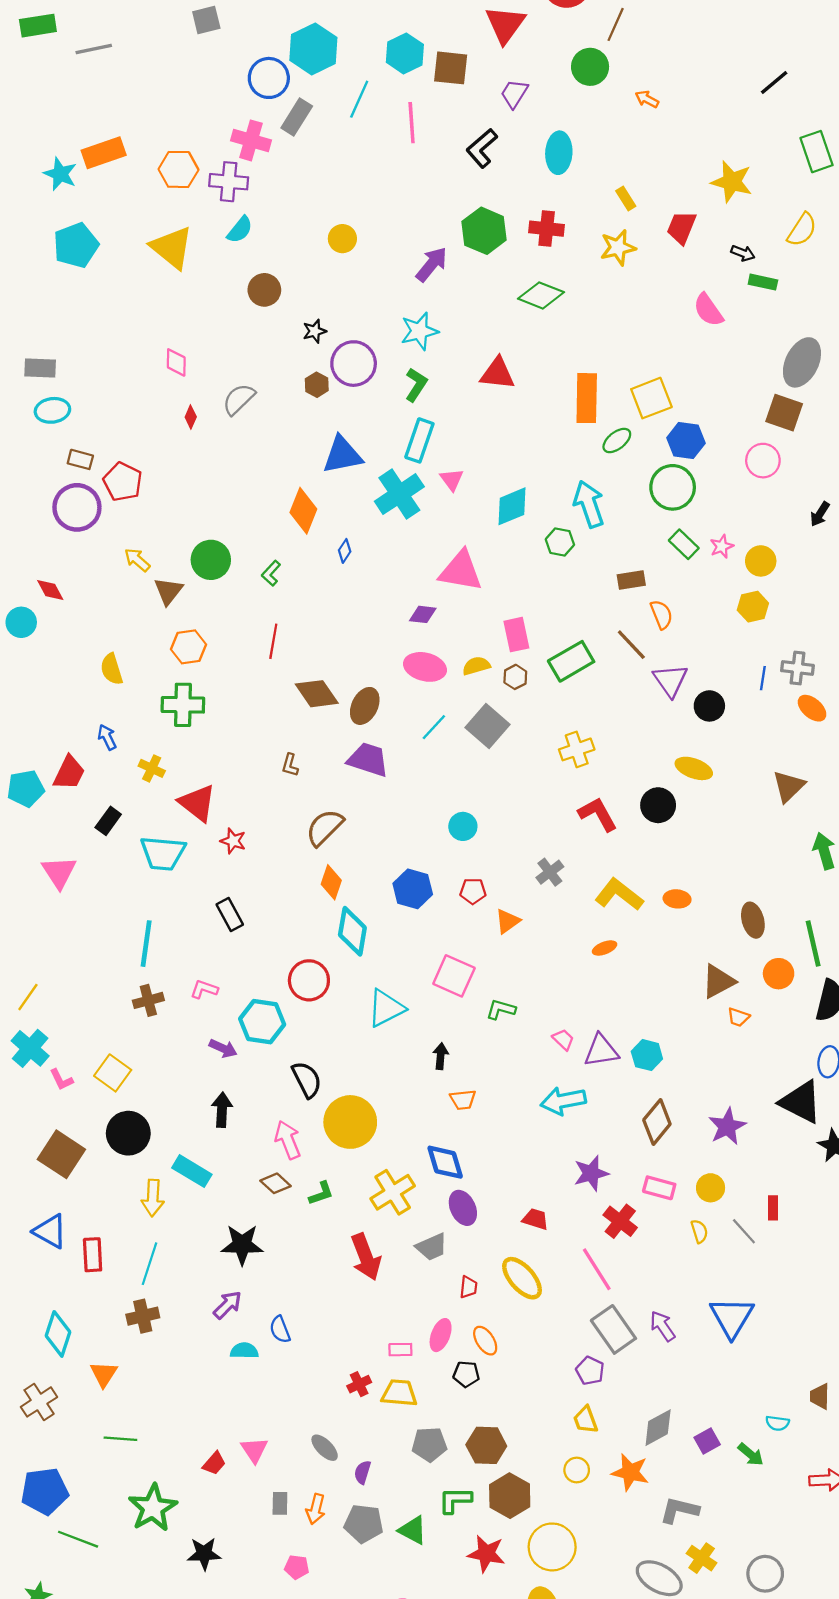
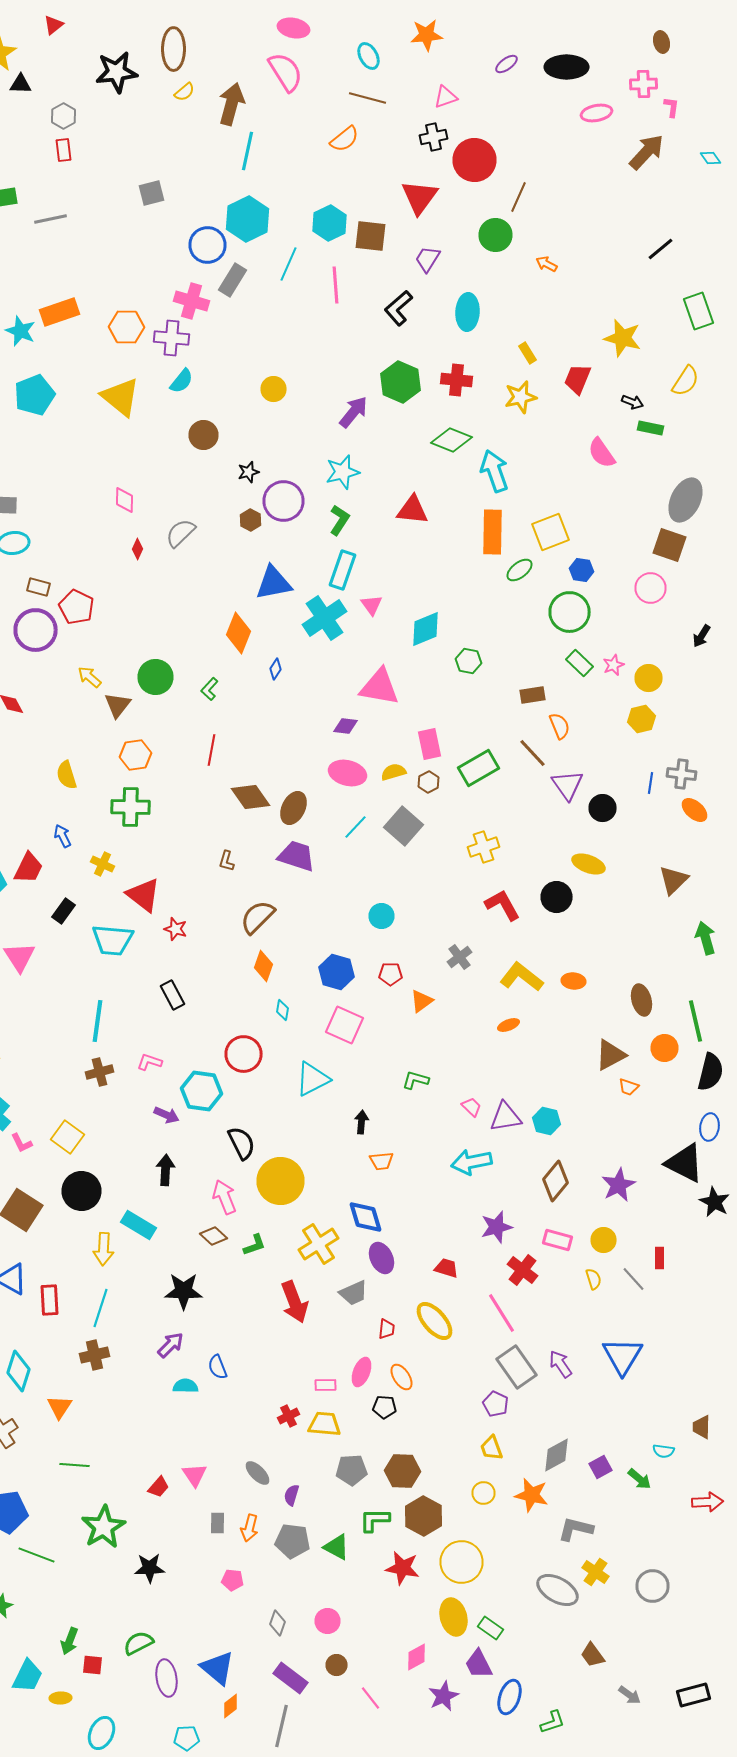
blue hexagon: (686, 440) -> (582, 570), size x0.7
cyan arrow: (589, 504) -> (494, 471), moved
cyan diamond: (352, 931) -> (282, 1010), size x0.5
pink square: (454, 976) -> (344, 1025), moved

